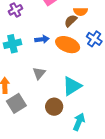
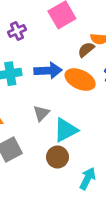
blue arrow: (42, 39) -> (48, 71), size x1.5
cyan triangle: (72, 86) -> (66, 130), moved

